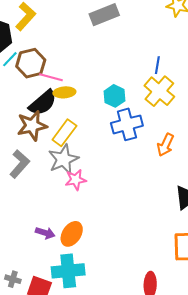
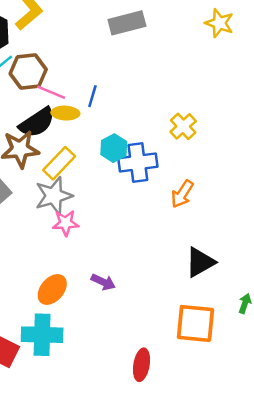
blue line: (157, 65) -> (92, 96), moved
yellow cross: (159, 91) -> (183, 126), size x0.7
cyan hexagon: (115, 96) -> (114, 148), moved
purple arrow: (45, 233) -> (103, 282), moved

